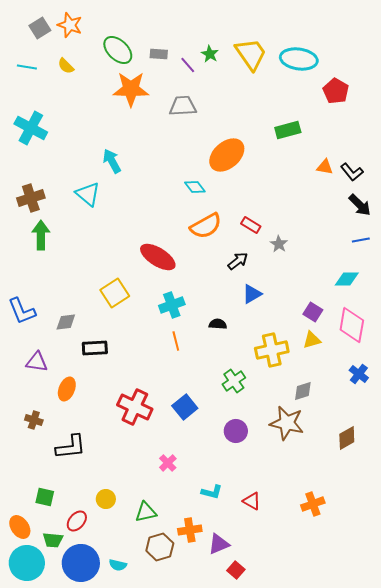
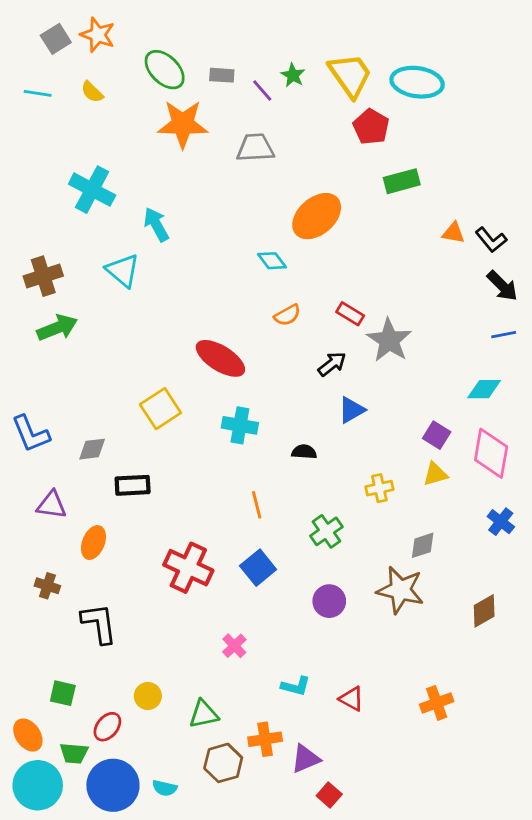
red pentagon: (336, 91) -> (371, 127), moved
cyan cross: (31, 128) -> (92, 190), moved
orange semicircle: (206, 226) -> (287, 315), size x0.6
green arrow: (41, 235) -> (57, 328), turned 68
gray star: (279, 244) -> (389, 340), size x1.8
cyan cross: (172, 305) -> (240, 425), turned 30
orange line: (176, 341) -> (257, 505), moved
yellow cross: (272, 350) -> (379, 488), size x0.6
black L-shape: (71, 447) -> (99, 623), turned -92

